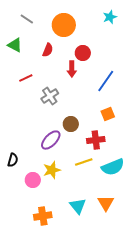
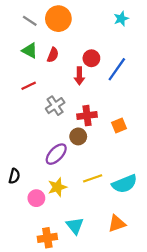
orange circle: (64, 25) -> (58, 19), moved
green triangle: (15, 45) -> (30, 51), moved
blue line: (106, 81) -> (117, 69), moved
red cross: (96, 140) -> (87, 116), moved
orange triangle: (106, 203) -> (117, 223), turned 42
cyan triangle: (78, 206) -> (75, 226), moved

